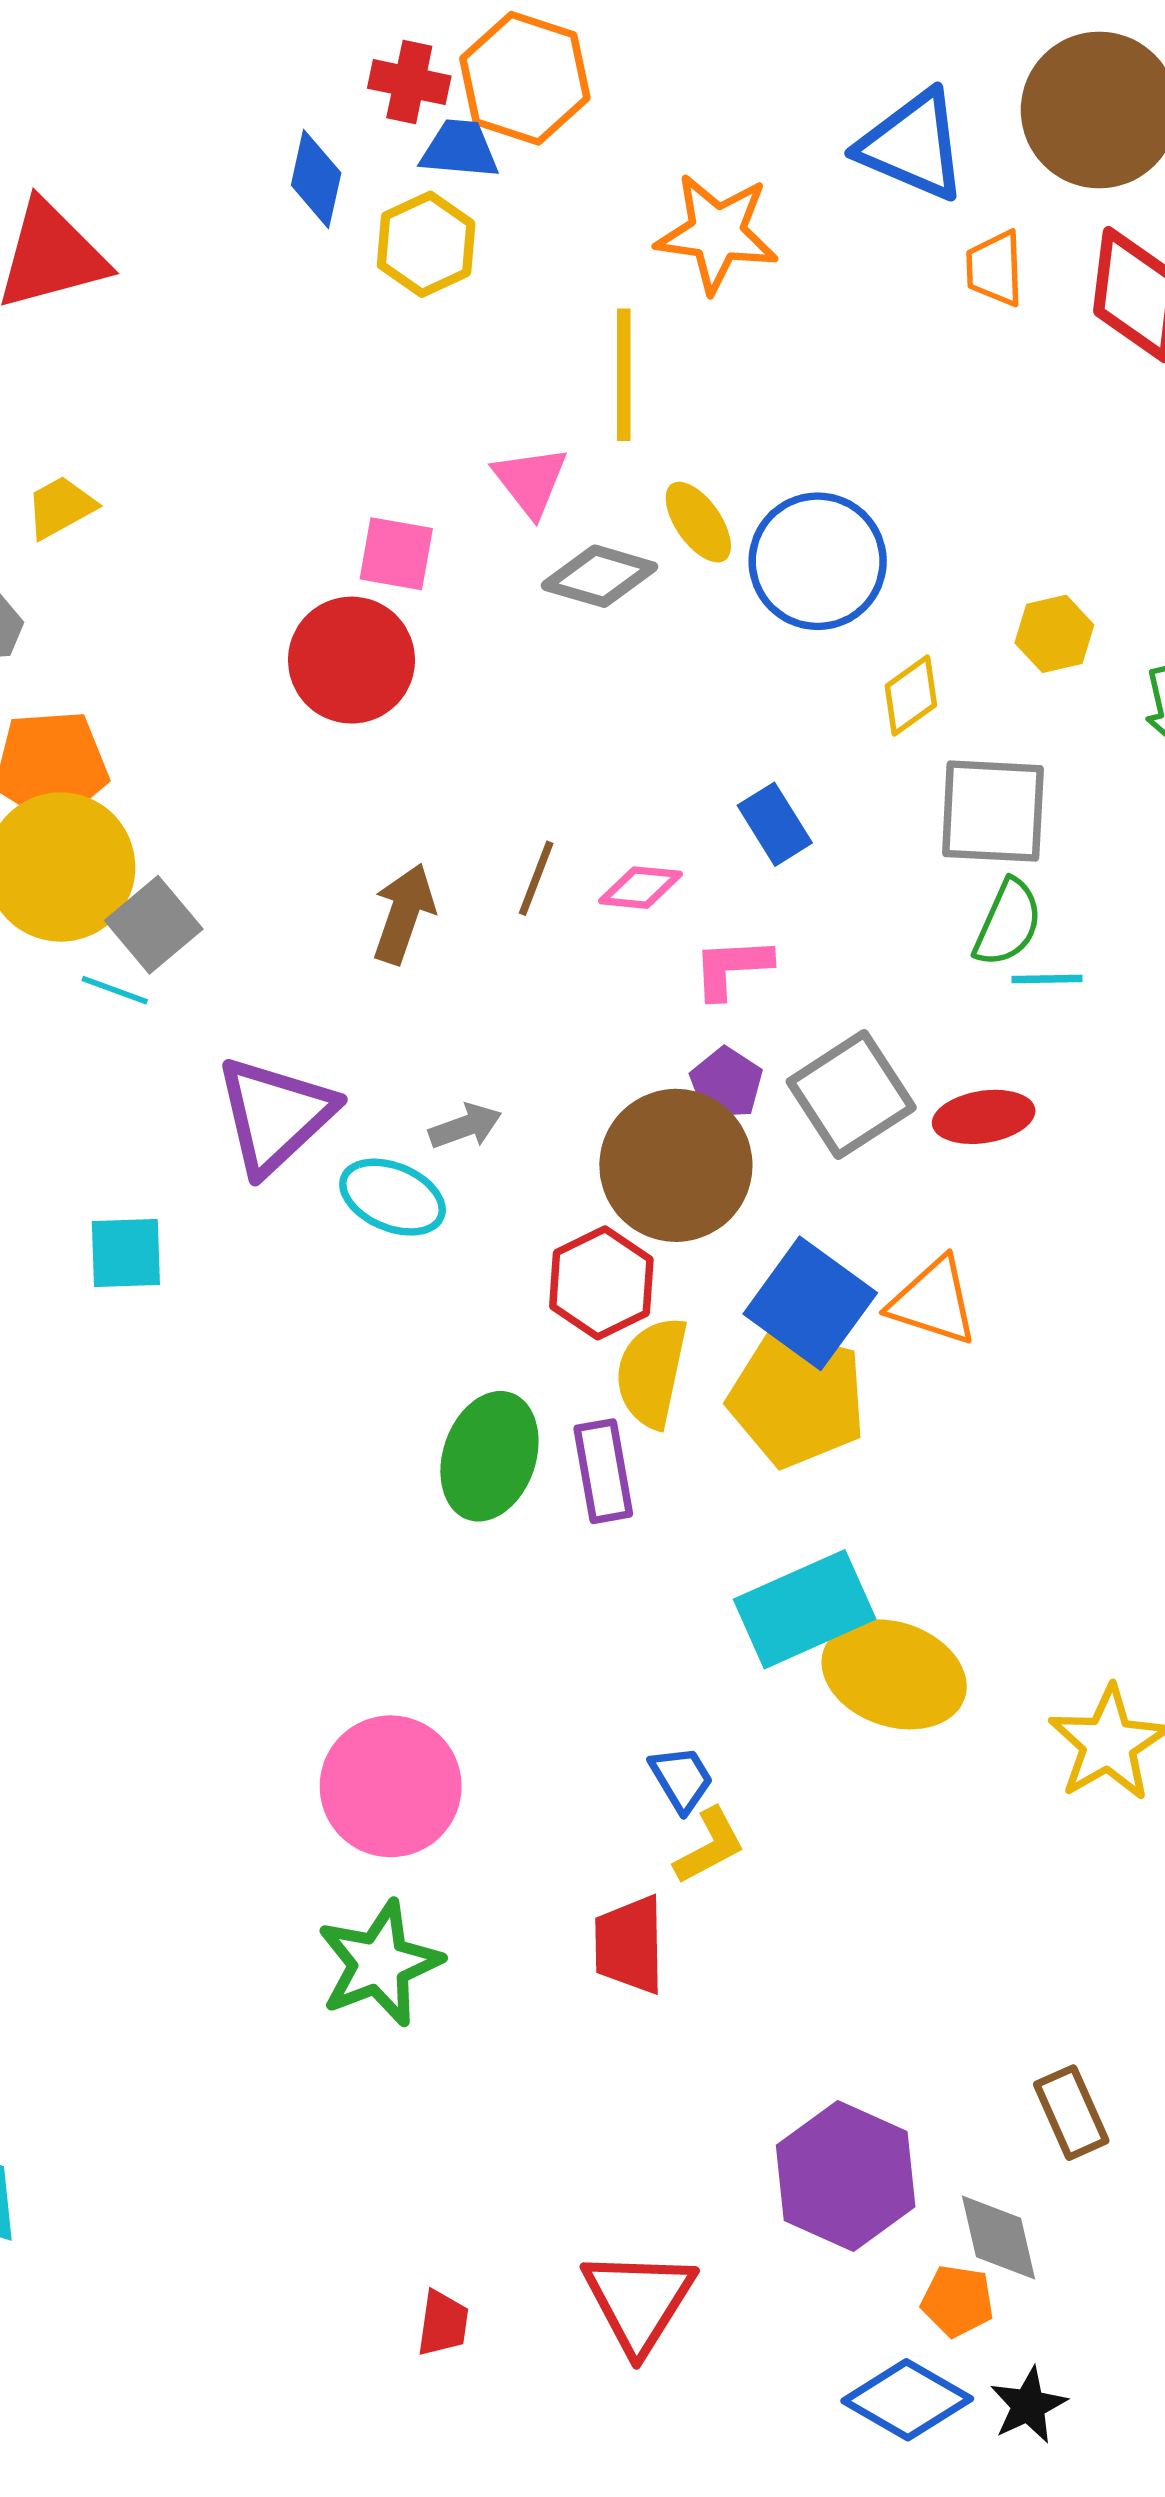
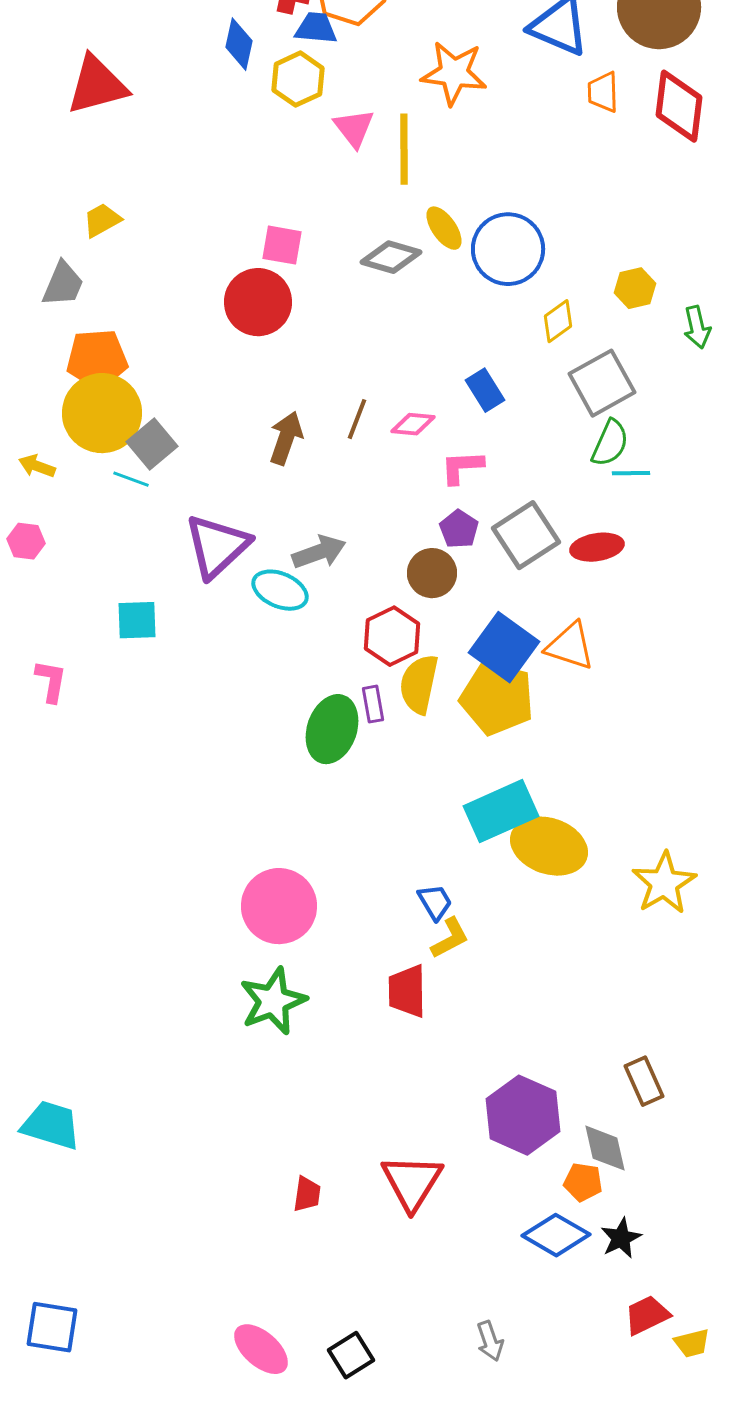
pink triangle: (530, 481) -> (354, 128), moved
gray square: (993, 811) -> (602, 383), turned -32
gray arrow: (465, 1126) -> (319, 552), size x1.4
brown circle: (676, 1165) -> (432, 573), size x0.6
purple rectangle: (603, 1471) -> (373, 704), moved, size x0.7

